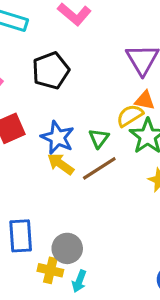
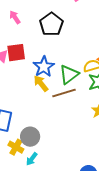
black pentagon: (51, 71) -> (51, 24), turned -30
green triangle: (99, 138) -> (69, 74), size x1.5

